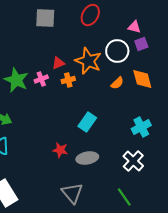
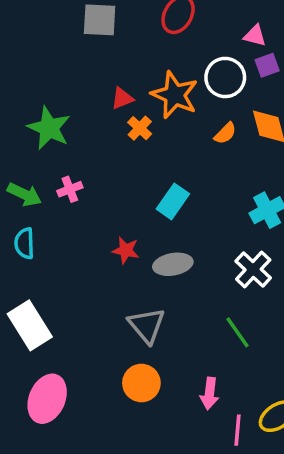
pink cross: (41, 79) -> (70, 189), moved
orange cross: (68, 80) -> (140, 128), turned -32

